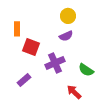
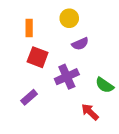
yellow circle: (68, 16) -> (69, 18), moved
orange rectangle: (17, 29) -> (29, 28), moved

